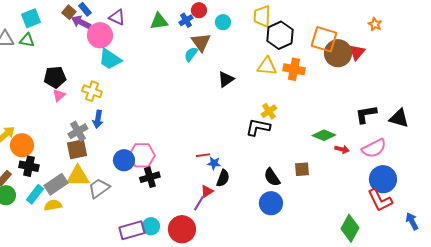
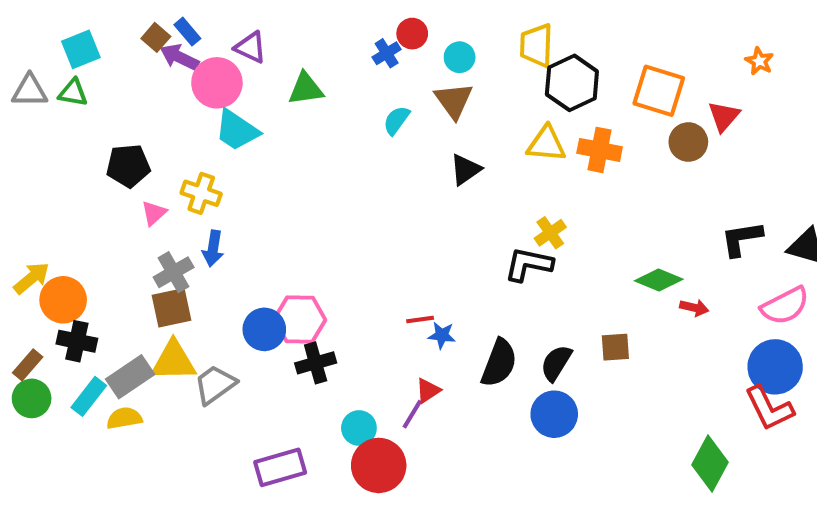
green triangle: (159, 21) -> (306, 89), moved
brown triangle: (201, 42) -> (454, 101), moved
brown circle: (338, 53) -> (688, 142), moved, size x0.7
pink triangle: (59, 95) -> (154, 213), moved
pink semicircle: (374, 148) -> (785, 306), moved
black semicircle: (272, 177) -> (556, 363), turned 66
black semicircle: (223, 178) -> (499, 363), moved, size x1.4
cyan circle: (151, 226) -> (359, 428), moved

